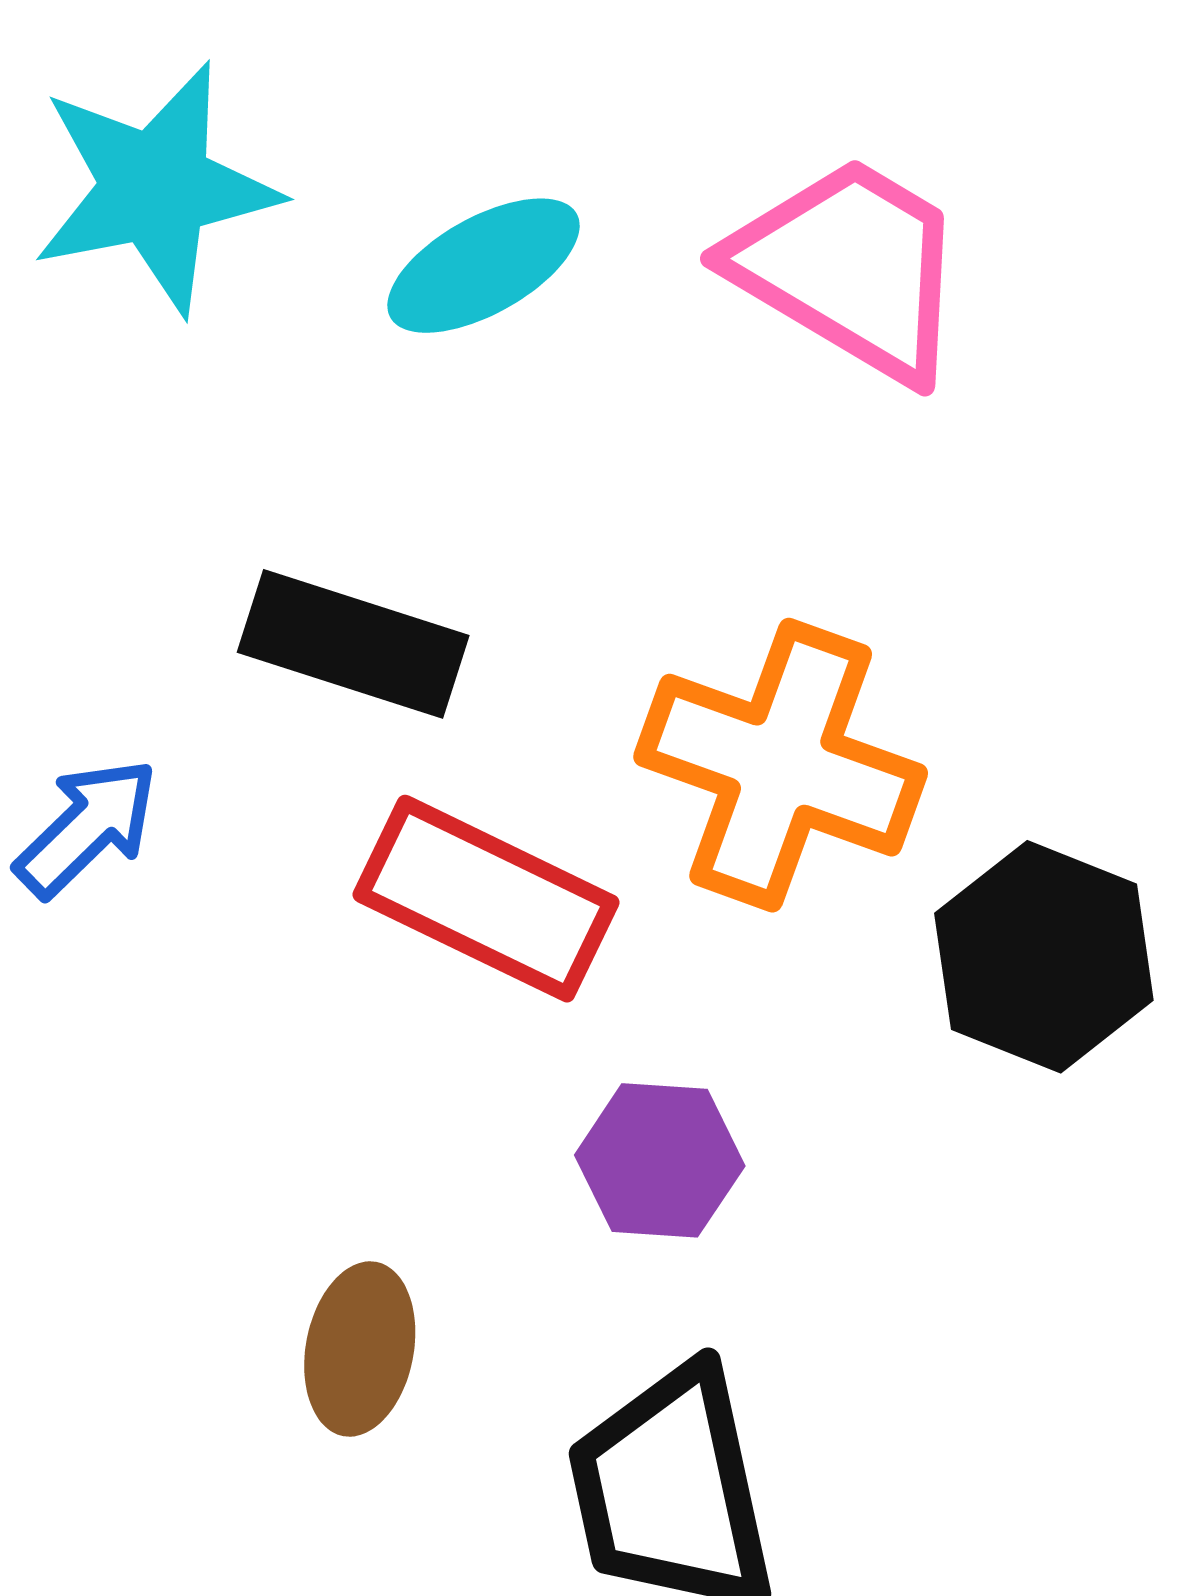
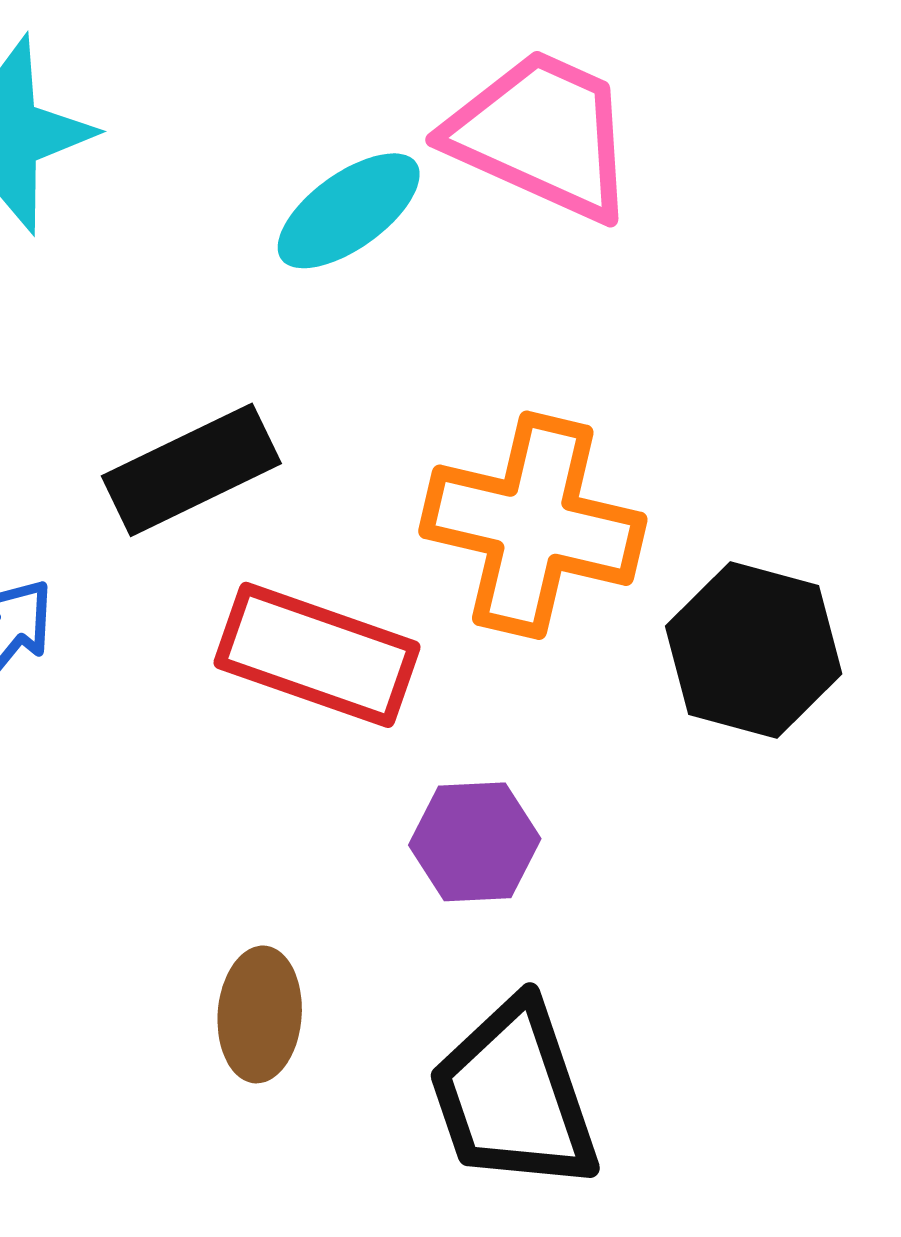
cyan ellipse: (483, 266) -> (349, 211), moved
black rectangle: (353, 644) -> (191, 470), turned -37

